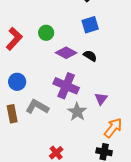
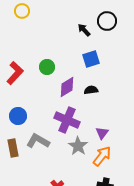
purple diamond: (66, 53) -> (67, 87), turned -60
black semicircle: (90, 56) -> (91, 90), turned -40
orange arrow: (113, 128) -> (102, 156), moved

